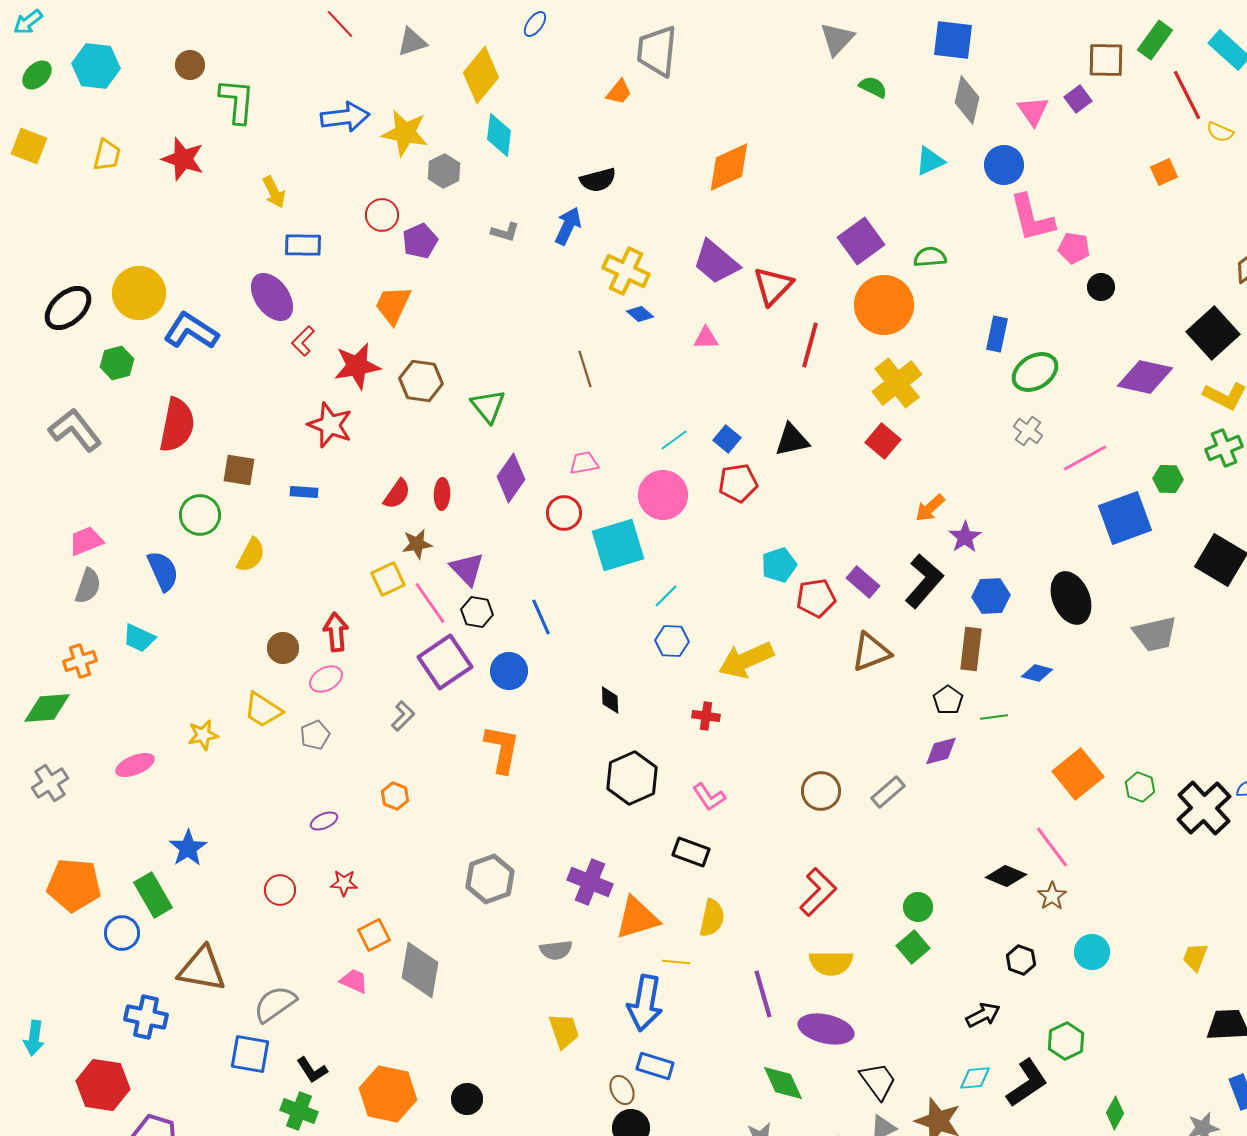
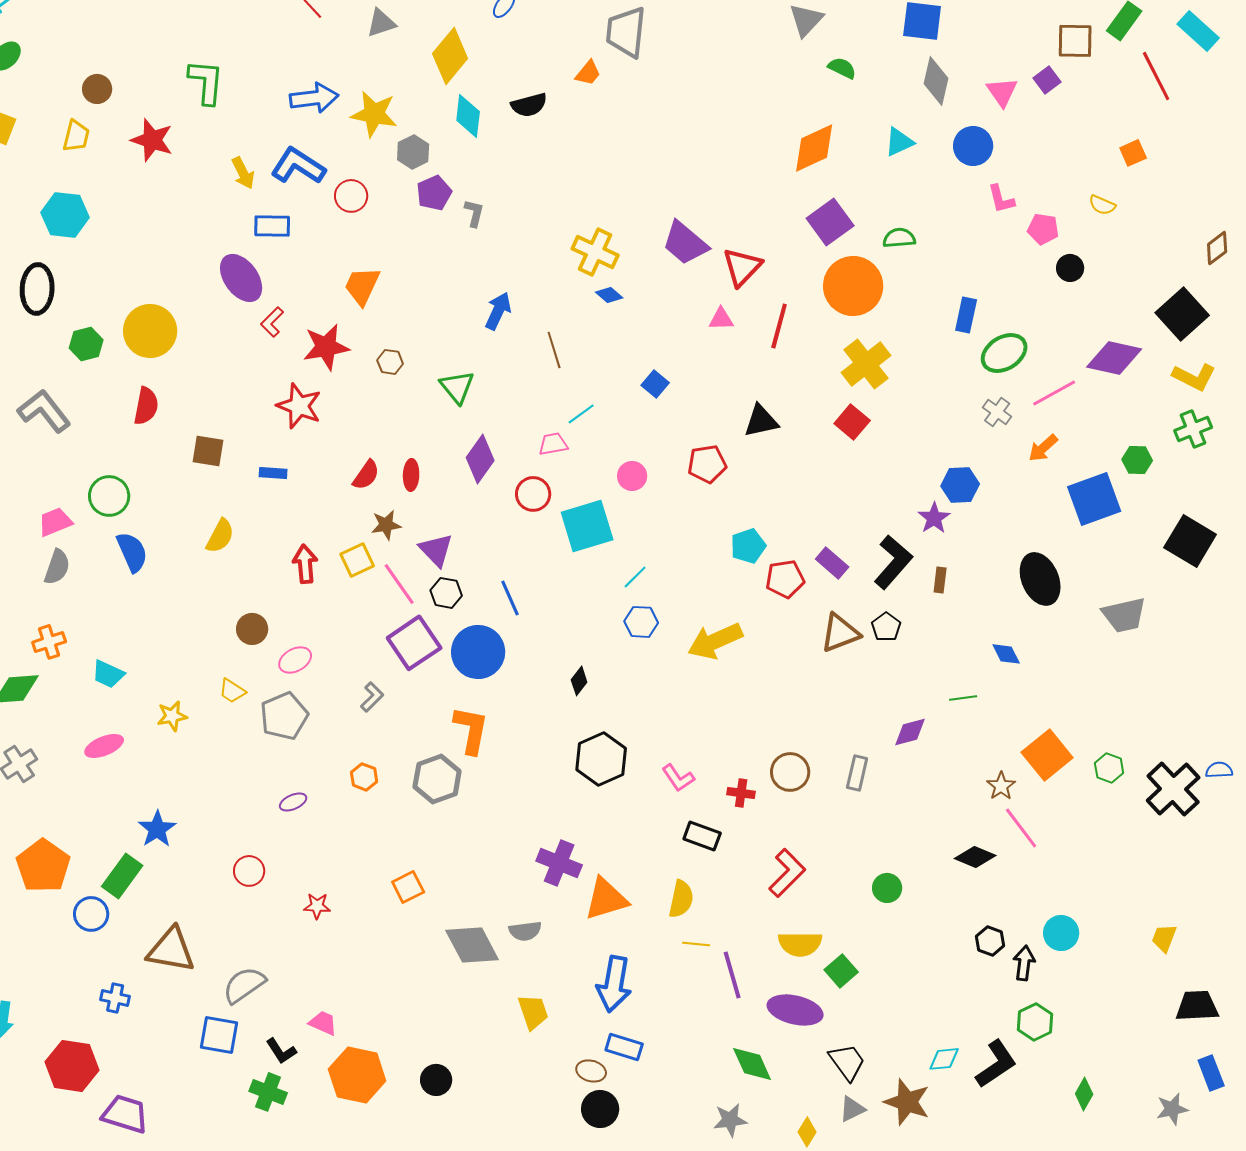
brown circle: (190, 65) -> (97, 89), moved
cyan hexagon: (96, 66) -> (65, 215), moved
yellow semicircle: (1220, 132) -> (1102, 205), moved
orange diamond: (729, 167) -> (814, 148), moved
black semicircle: (598, 180) -> (529, 105), moved
pink L-shape: (1032, 218) -> (1001, 199), size x0.6
blue arrow: (568, 226) -> (498, 311), moved
gray L-shape: (505, 232) -> (474, 213), turned -92
purple pentagon: (420, 241) -> (434, 193), moved
yellow circle: (139, 293) -> (150, 331), moved
black ellipse: (68, 308) -> (37, 289), turned -45
blue L-shape: (191, 331) -> (298, 166), moved
pink triangle: (706, 338) -> (721, 319), moved
brown hexagon: (421, 381) -> (390, 362), size x0.6
red semicircle: (177, 425) -> (146, 406), size x0.7
blue square: (727, 439) -> (655, 384), moved
cyan line: (674, 440) -> (581, 414), moved
pink line: (1085, 458) -> (1054, 393), moved
pink circle: (663, 495) -> (632, 476), size x0.6
orange arrow: (930, 508) -> (1043, 448), moved
green circle: (200, 515) -> (109, 496), moved
blue hexagon: (991, 596) -> (960, 485), moved
red arrow: (336, 632) -> (305, 564), moved
cyan trapezoid: (139, 638) -> (108, 674), moved
brown rectangle: (971, 649) -> (940, 580), moved, size x0.6
blue circle: (509, 671) -> (478, 652), size x1.4
blue diamond: (1037, 673) -> (1006, 654), turned 48
black diamond: (610, 700) -> (579, 681), turned 40
black pentagon: (948, 700) -> (886, 627), moved
yellow trapezoid: (263, 710) -> (232, 691), size x0.7
red cross: (706, 716) -> (741, 793), moved
gray pentagon: (315, 735) -> (284, 716), size x1.6
gray rectangle: (888, 792) -> (857, 773), turned -36
black rectangle: (691, 852) -> (702, 836), moved
gray hexagon: (490, 879) -> (437, 779), moved
red star: (344, 883) -> (317, 906), moved
orange pentagon: (74, 885) -> (43, 866), turned 30
green rectangle: (153, 895) -> (122, 876), turned 66
brown star: (1052, 896) -> (1001, 786), moved
orange square: (374, 935) -> (408, 887), moved
green square: (913, 947) -> (841, 971), moved
yellow line: (676, 962) -> (696, 944), moved
gray diamond: (420, 970) -> (472, 945), moved, turned -38
pink trapezoid: (354, 981) -> (323, 1023), moved
black arrow: (983, 1015) -> (1024, 963), moved, turned -56
blue cross: (146, 1017) -> (115, 998), size x0.7
brown ellipse: (622, 1090) -> (591, 1071), turned -48

